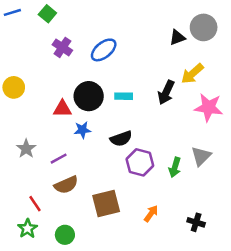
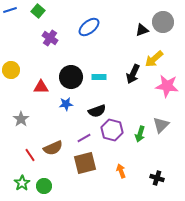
blue ellipse: (104, 50) -> (89, 27), moved
red triangle: (62, 109) -> (41, 87), moved
purple line: (59, 159) -> (84, 138), moved
red line: (35, 204) -> (30, 155), moved
orange arrow: (151, 214) -> (121, 171), turned -56
green circle: (65, 235) -> (44, 186), moved

